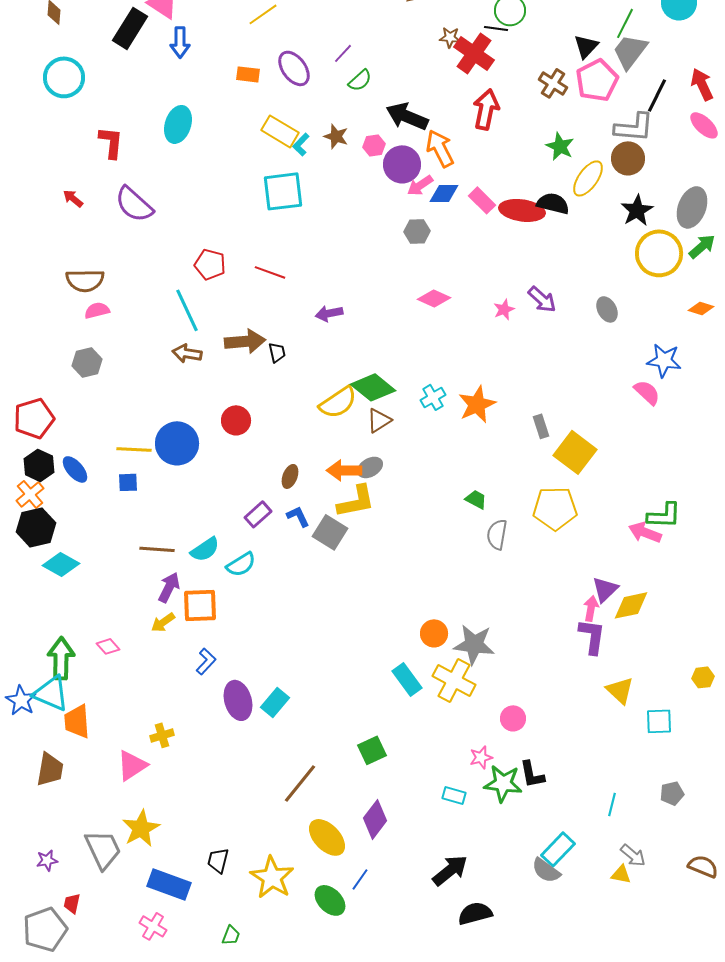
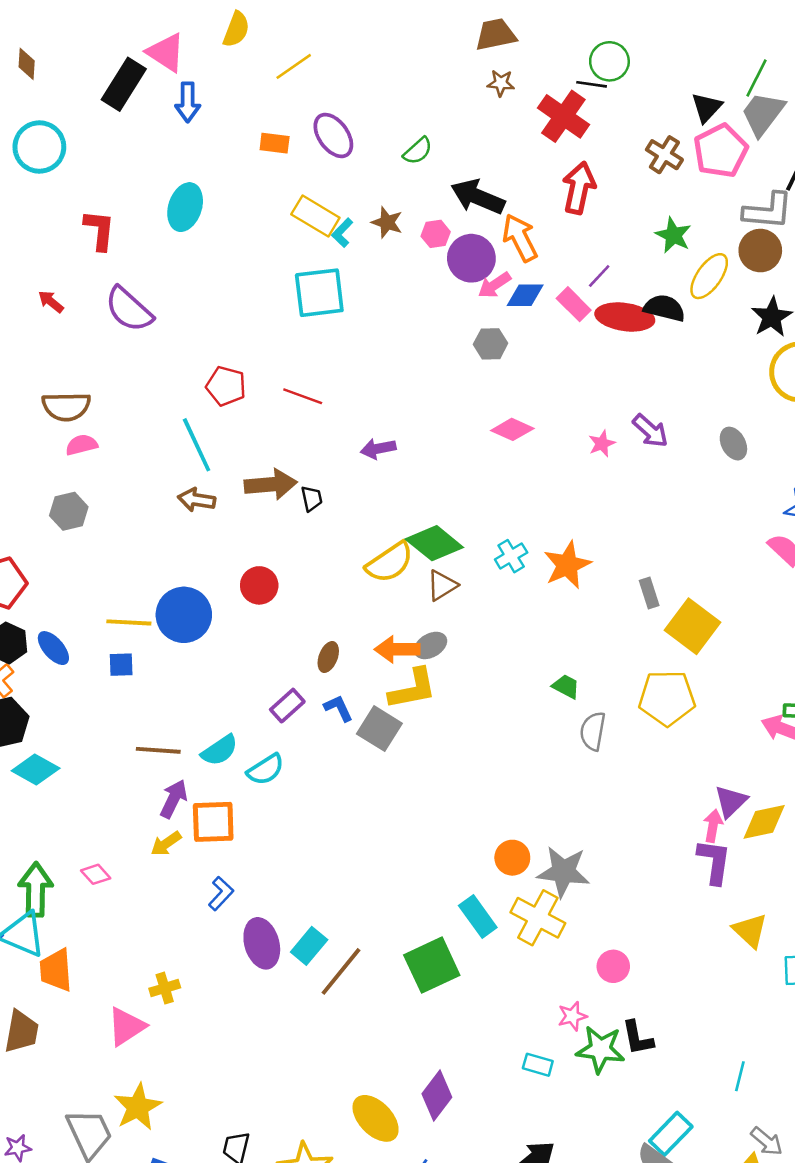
brown star: (450, 37) -> (501, 83), moved
purple line: (343, 53) -> (599, 276), moved
green square: (372, 750) -> (432, 965), moved, size x1.5
brown line: (300, 783) -> (341, 971), moved

